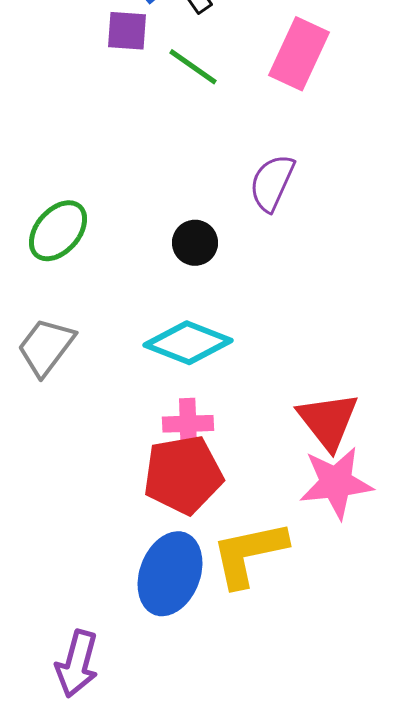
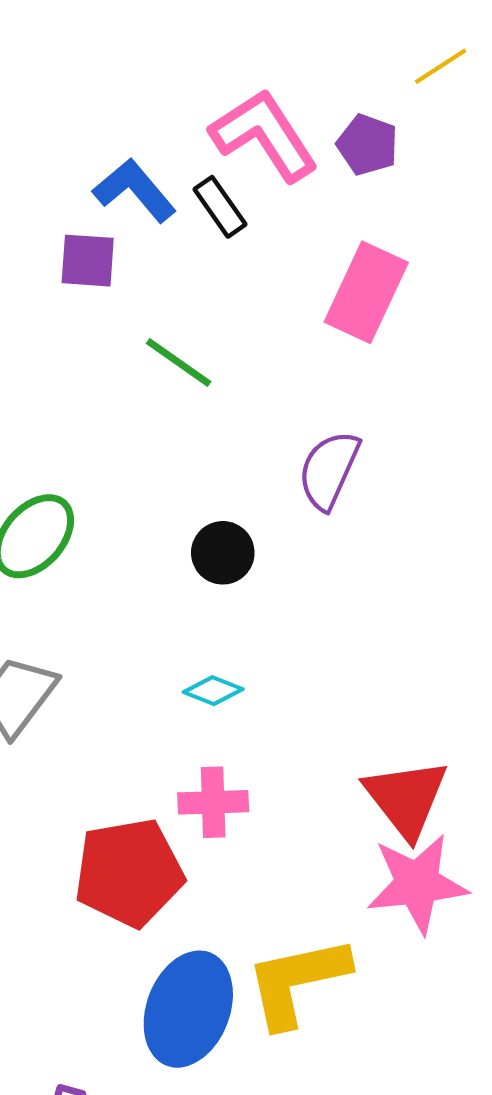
purple square: (127, 31) -> (88, 261), moved
green line: (193, 67) -> (179, 363), moved
cyan diamond: (188, 343) -> (213, 691), size x0.5
red pentagon: (183, 475) -> (129, 873), moved

